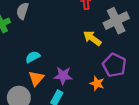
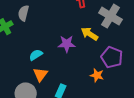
gray cross: (116, 21) -> (110, 16), turned -30
purple star: (63, 76) -> (67, 44), moved

